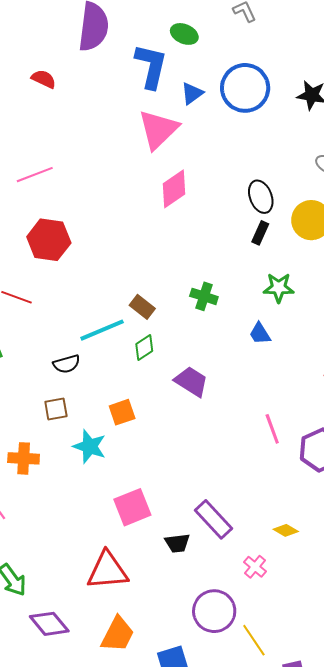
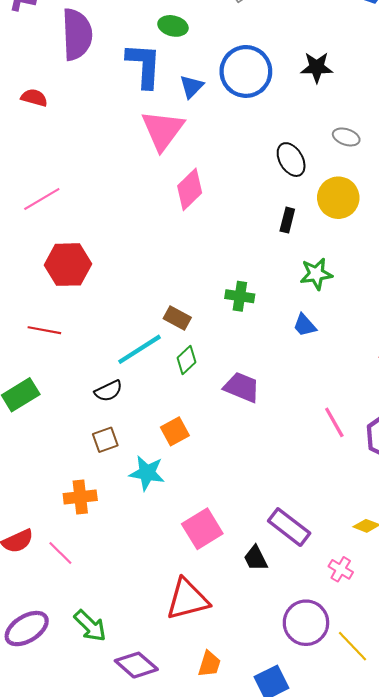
black ellipse: (261, 197) -> (291, 160), moved
black trapezoid: (177, 543) -> (256, 558), turned 80
orange trapezoid: (118, 634) -> (209, 664), size x0.7

